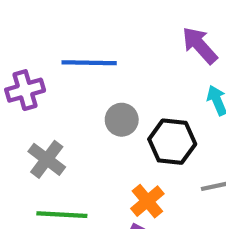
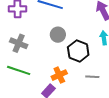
gray cross: (47, 159) -> (19, 43), turned -30

